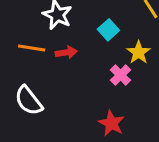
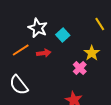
cyan square: (108, 30) -> (63, 35), moved
orange line: (32, 48) -> (21, 50), turned -42

